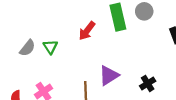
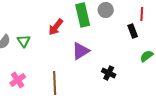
purple triangle: (109, 75) -> (81, 51), moved
black cross: (148, 83) -> (109, 73), turned -32

